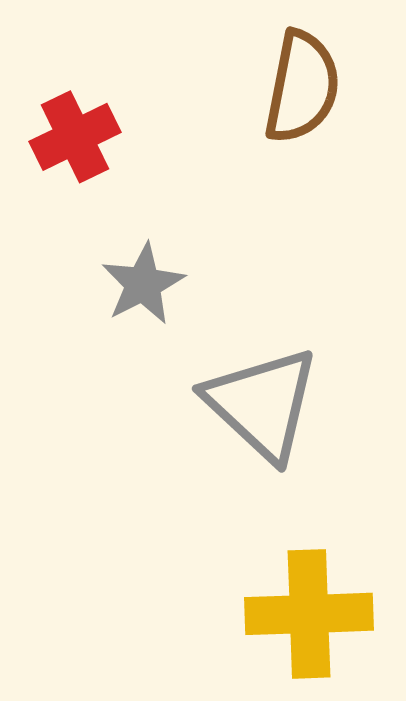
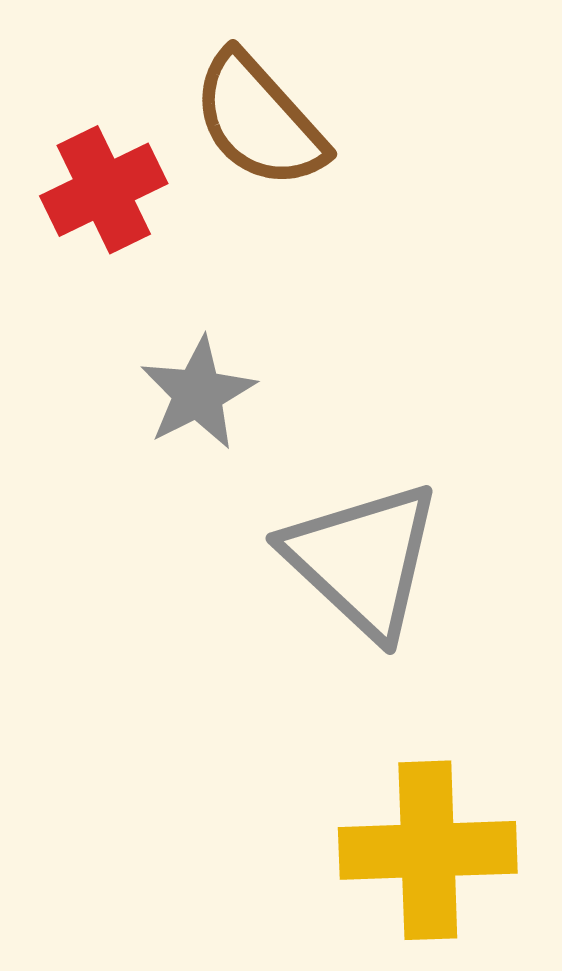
brown semicircle: (302, 87) -> (259, 120), moved, turned 127

